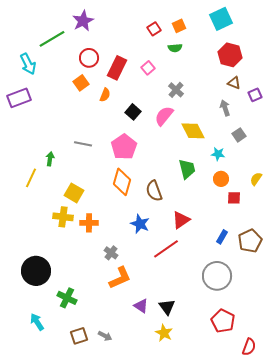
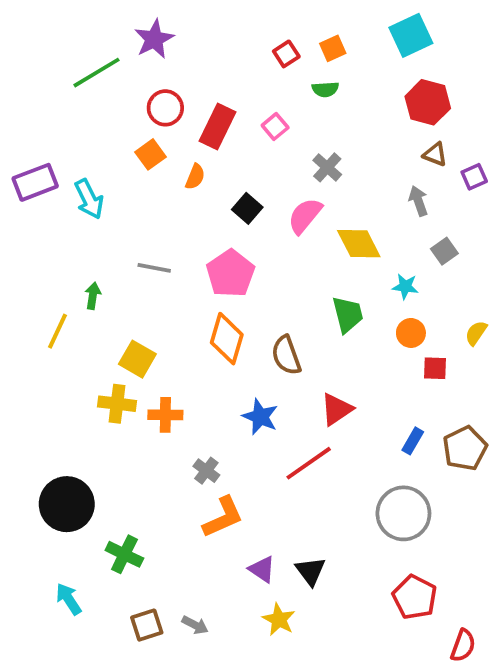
cyan arrow: (28, 64) -> (89, 199), moved
yellow star: (164, 333) -> (279, 619), moved

